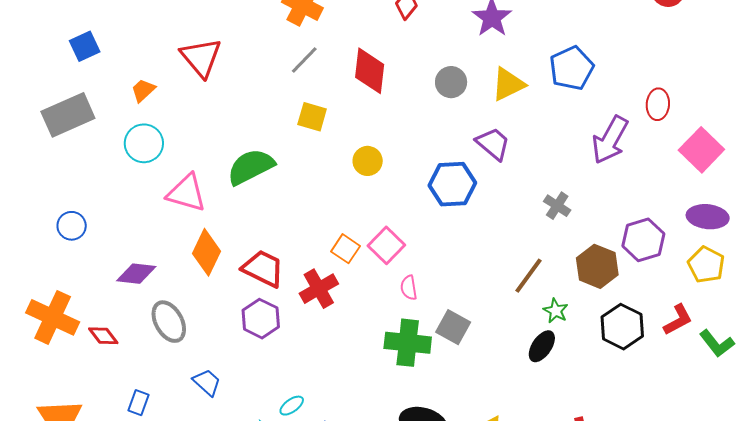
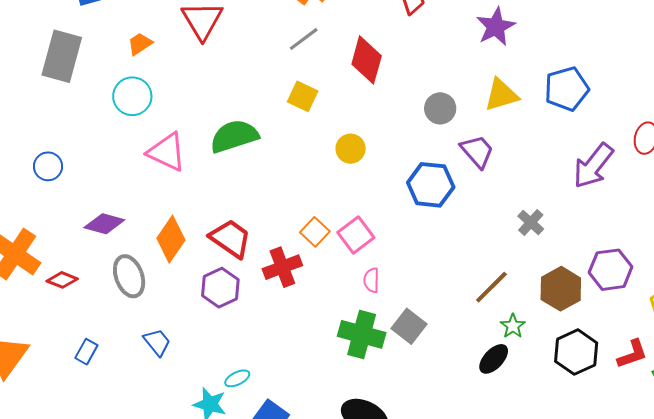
gray circle: (451, 82) -> (440, 108), moved
gray rectangle: (68, 115) -> (62, 56), turned -60
orange diamond: (207, 252) -> (171, 239), moved
red diamond: (103, 336) -> (62, 280), turned -40

